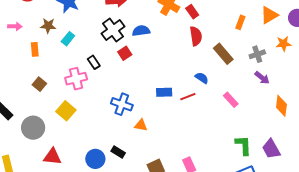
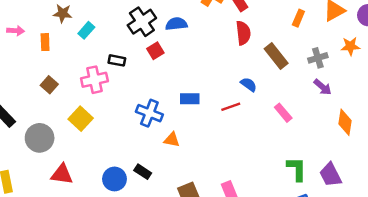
pink arrow: (15, 26) -> (16, 31), moved
black rectangle: (94, 62) -> (117, 60), turned -48
blue rectangle: (164, 92) -> (190, 99), moved

